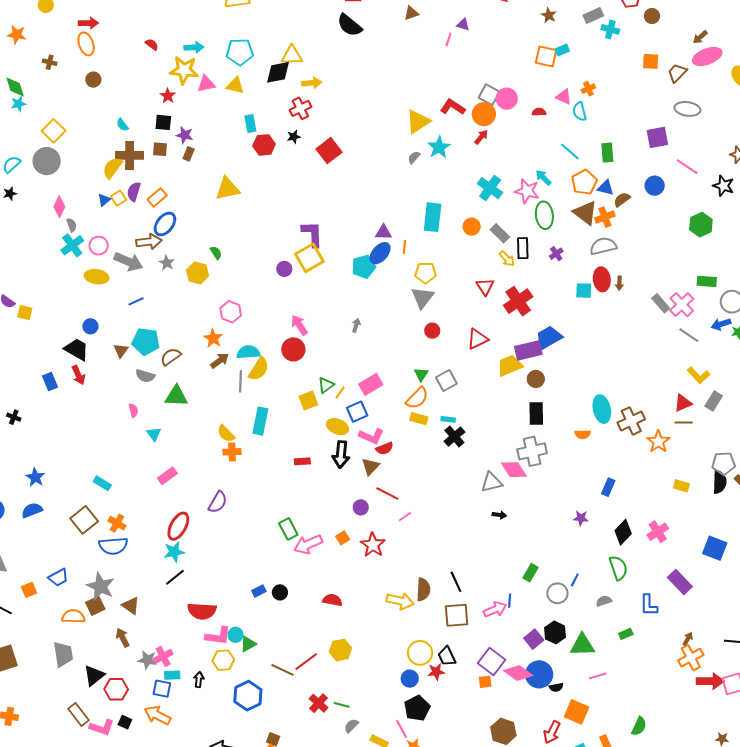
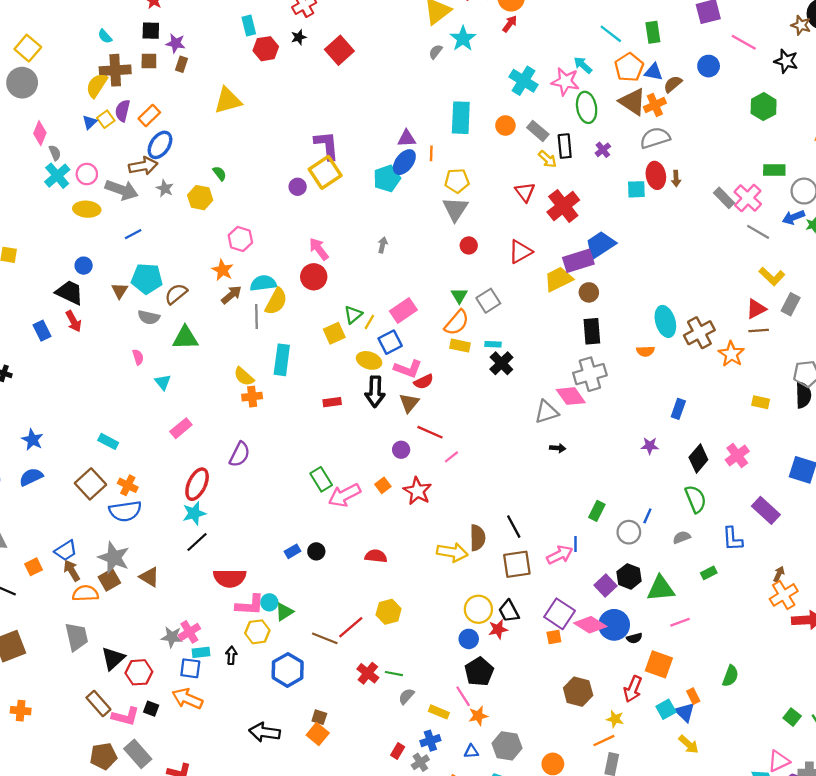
brown arrow: (123, 638) -> (72, 571), moved

